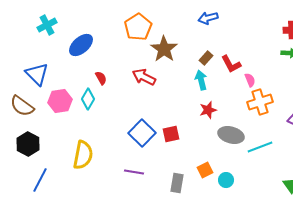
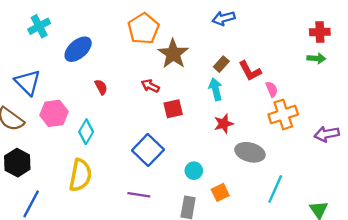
red arrow: (144, 77) -> (150, 86), size x0.7
cyan diamond: (88, 99) -> (86, 132), moved
red square: (171, 134) -> (173, 109), moved
cyan line: (260, 147) -> (275, 189), moved, turned -45
cyan circle: (226, 180) -> (194, 171), moved

